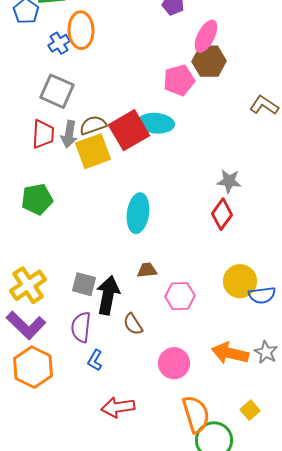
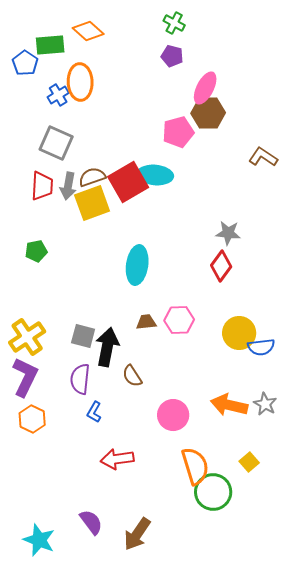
green pentagon: (37, 199) -> (36, 251), size x0.7
pink hexagon: (180, 296) -> (179, 320), moved
purple L-shape: (26, 325) -> (25, 377), turned -108
orange hexagon: (33, 367) -> (32, 419), size x0.7

